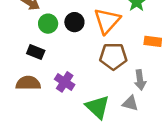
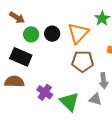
black rectangle: (36, 52) -> (21, 57), size x1.5
purple cross: (65, 82) -> (45, 92), moved

